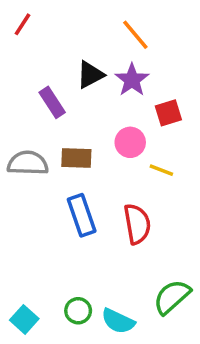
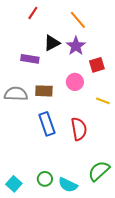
red line: (23, 24) -> (33, 13), moved
purple rectangle: (52, 102) -> (30, 59), turned -48
yellow line: (161, 170) -> (103, 101), moved

